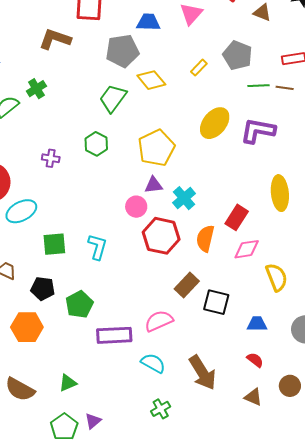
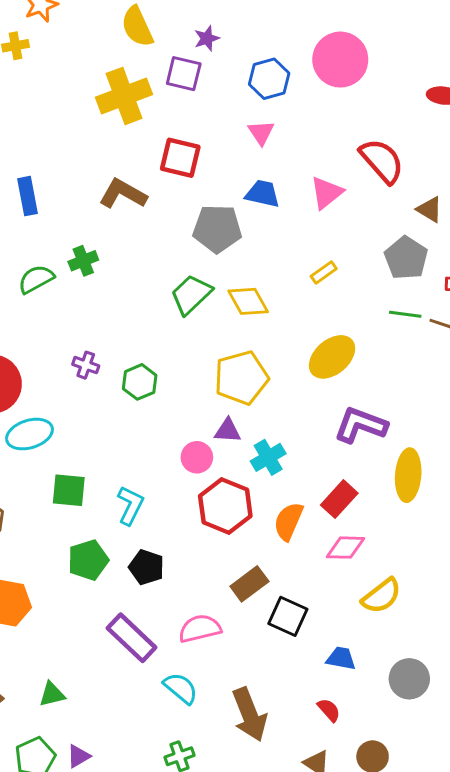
gray pentagon: (238, 55) -> (406, 258), moved
yellow diamond: (151, 80) -> (248, 301), moved
purple L-shape: (258, 131) -> (361, 425), moved
green hexagon: (96, 144) -> (140, 382), moved
yellow semicircle: (277, 277) -> (381, 596), turned 64
black pentagon: (43, 289) -> (146, 567), moved
green pentagon: (79, 304) -> (88, 560), moved
purple rectangle: (114, 335) -> (132, 638), turned 36

